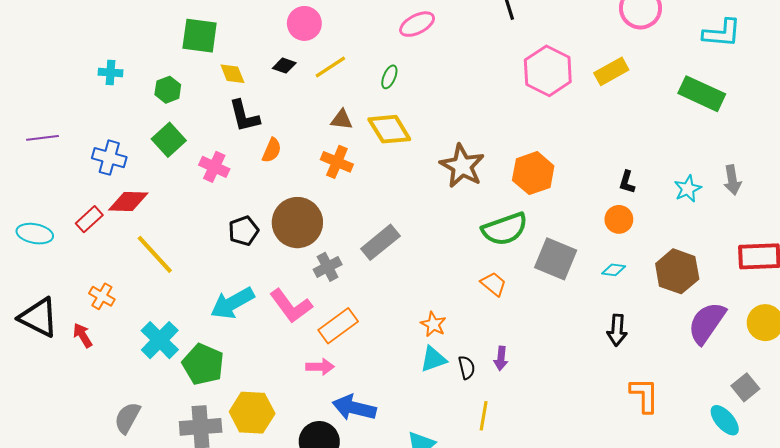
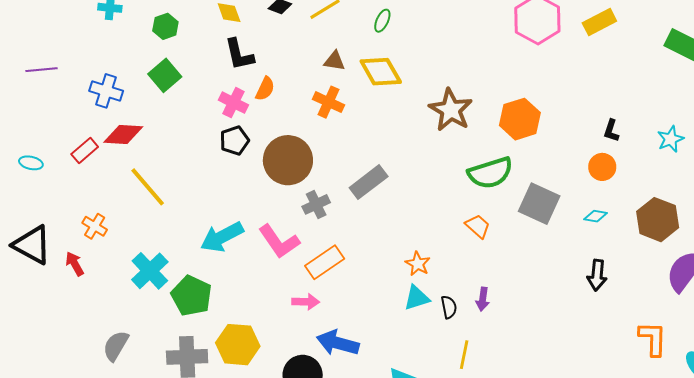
pink cross: (214, 167) -> (233, 103), moved
black pentagon: (244, 231) -> (234, 141), moved
cyan ellipse: (35, 234) -> (31, 163), size x0.7
orange L-shape: (644, 395) -> (653, 339), moved

